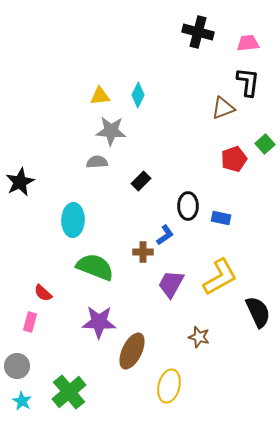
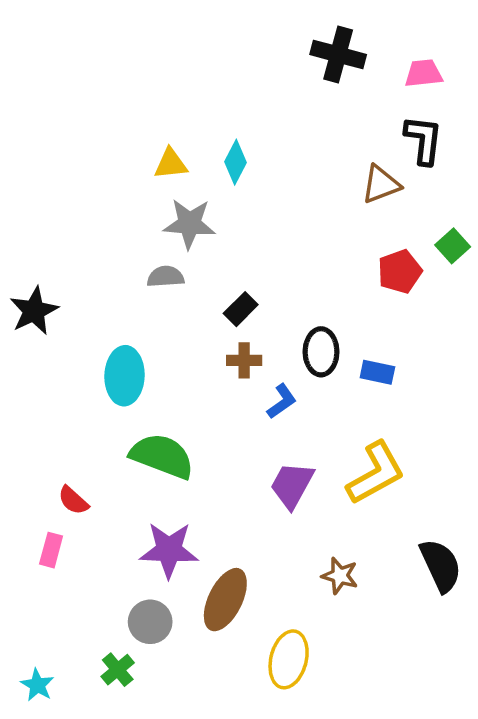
brown cross: (143, 252) -> (244, 360), moved
black semicircle: (258, 312) -> (441, 565), moved
gray circle: (17, 366) -> (150, 622), moved
green cross: (69, 392) -> (118, 670), size x0.6

